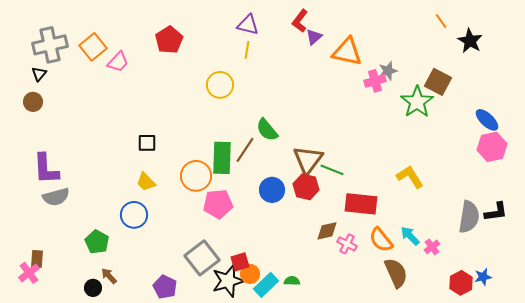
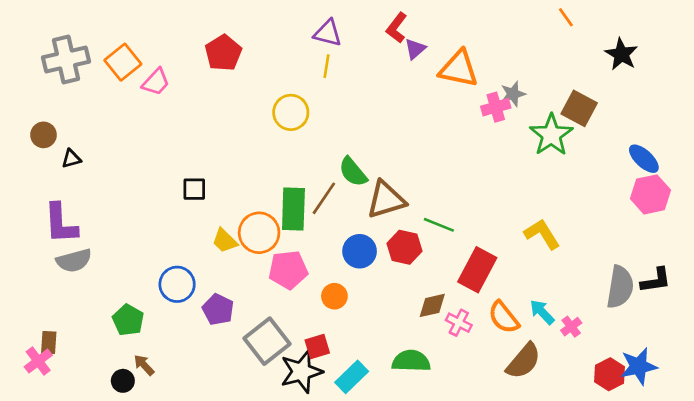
orange line: (441, 21) -> (566, 17), moved
black triangle: (39, 74) -> (71, 159), moved, turned 35
brown triangle: (308, 160) -> (386, 200), moved, turned 36
yellow trapezoid: (146, 182) -> (225, 241), moved
red rectangle: (361, 204) -> (477, 270), turned -68
brown semicircle: (396, 273) -> (524, 361), turned 64
orange circle: (250, 274) -> (334, 296), moved
blue star: (483, 277) -> (639, 366), size x1.6
green semicircle: (292, 281) -> (411, 361), moved, size x1.8
purple pentagon: (165, 287) -> (218, 309), moved

